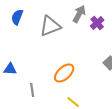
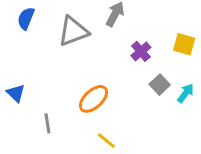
purple cross: (97, 23) -> (141, 51), moved
blue triangle: (10, 69) -> (16, 93), turned 40

